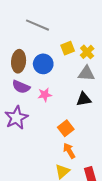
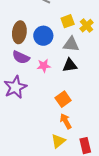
gray triangle: (86, 73) -> (71, 44), moved
black triangle: (84, 99) -> (70, 65), moved

